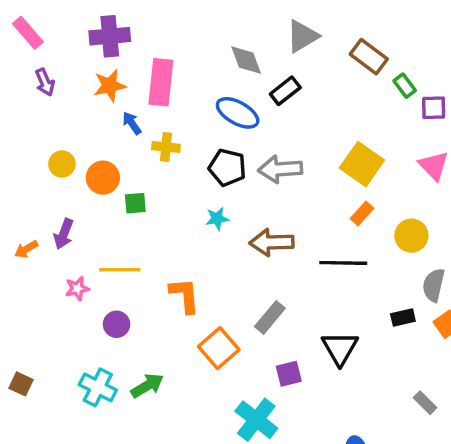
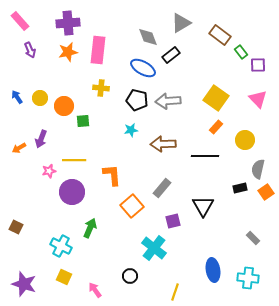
blue arrow: (132, 123) -> (17, 97), moved
purple circle: (117, 324) -> (72, 192), size x1.6
green arrow: (147, 386) -> (90, 228), turned -36
cyan cross: (98, 387) -> (61, 246), moved

